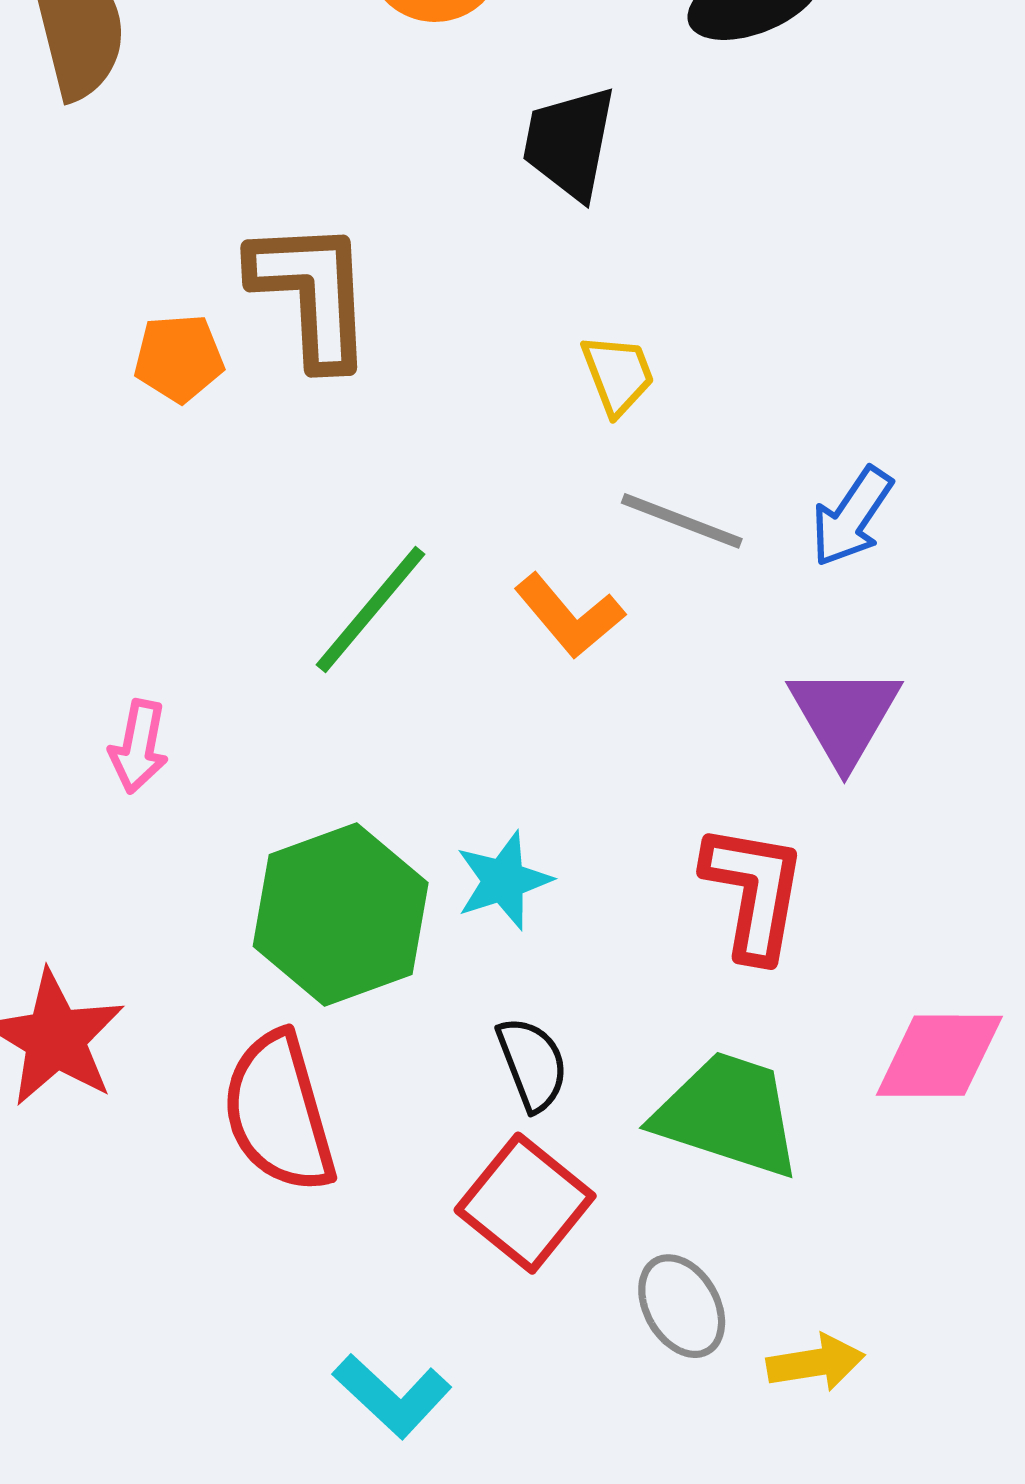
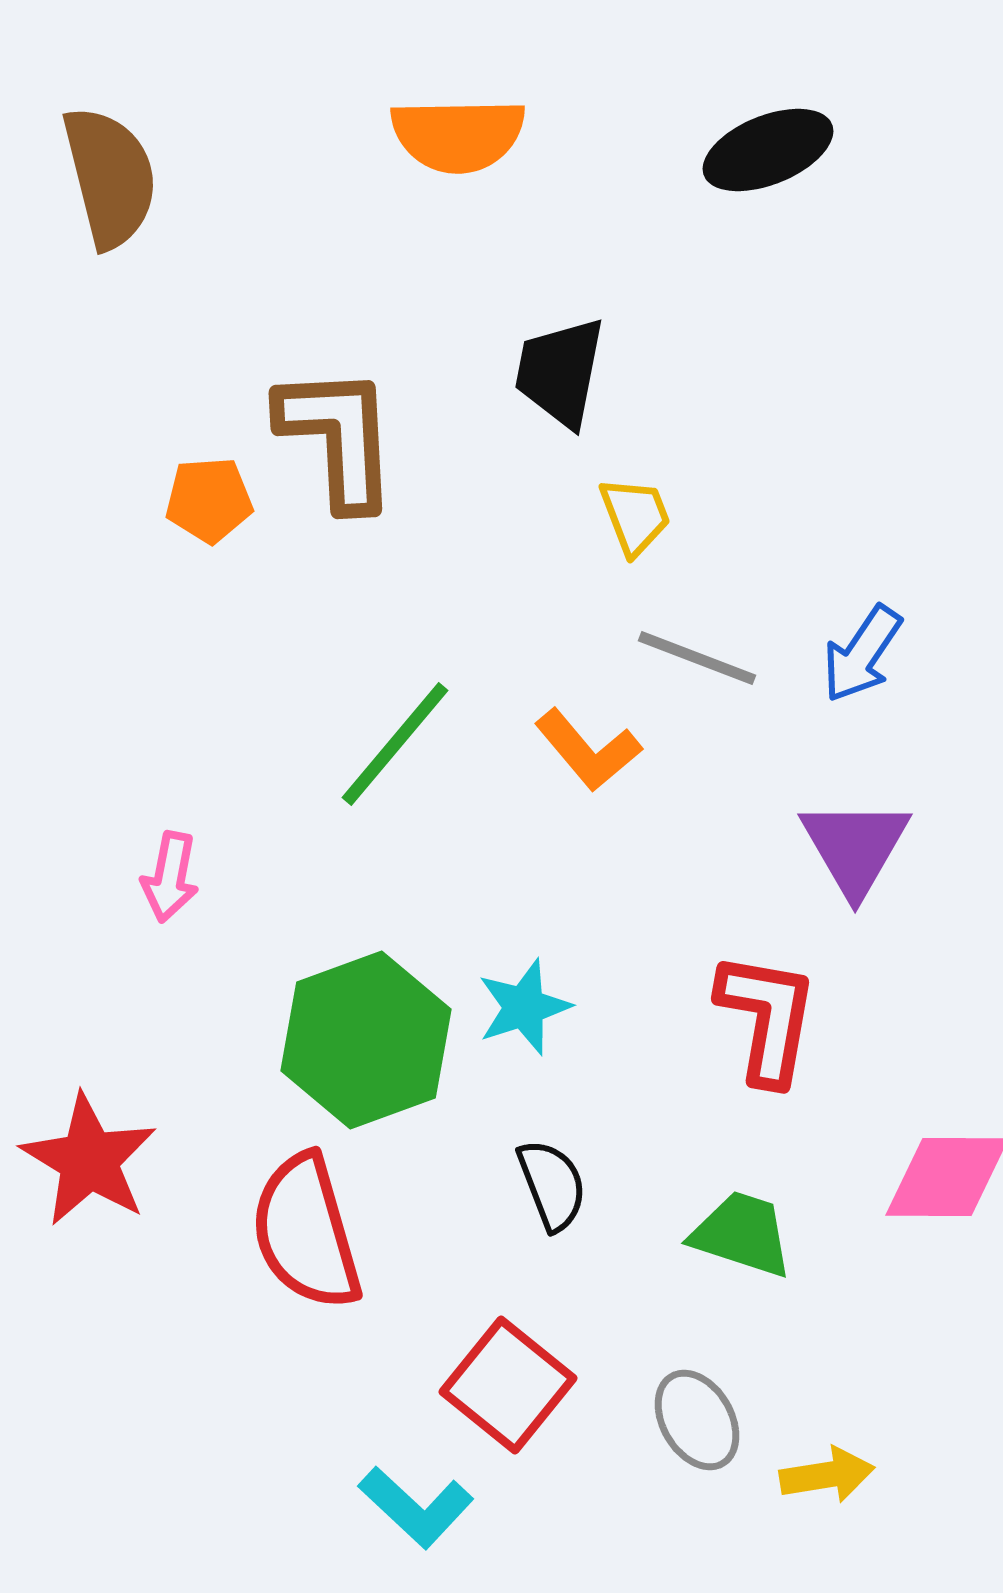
black trapezoid: (569, 143) -> (560, 372), moved
green trapezoid: (728, 1114) -> (742, 1234), size x0.7
red square: (525, 1203) -> (508, 1385), moved

